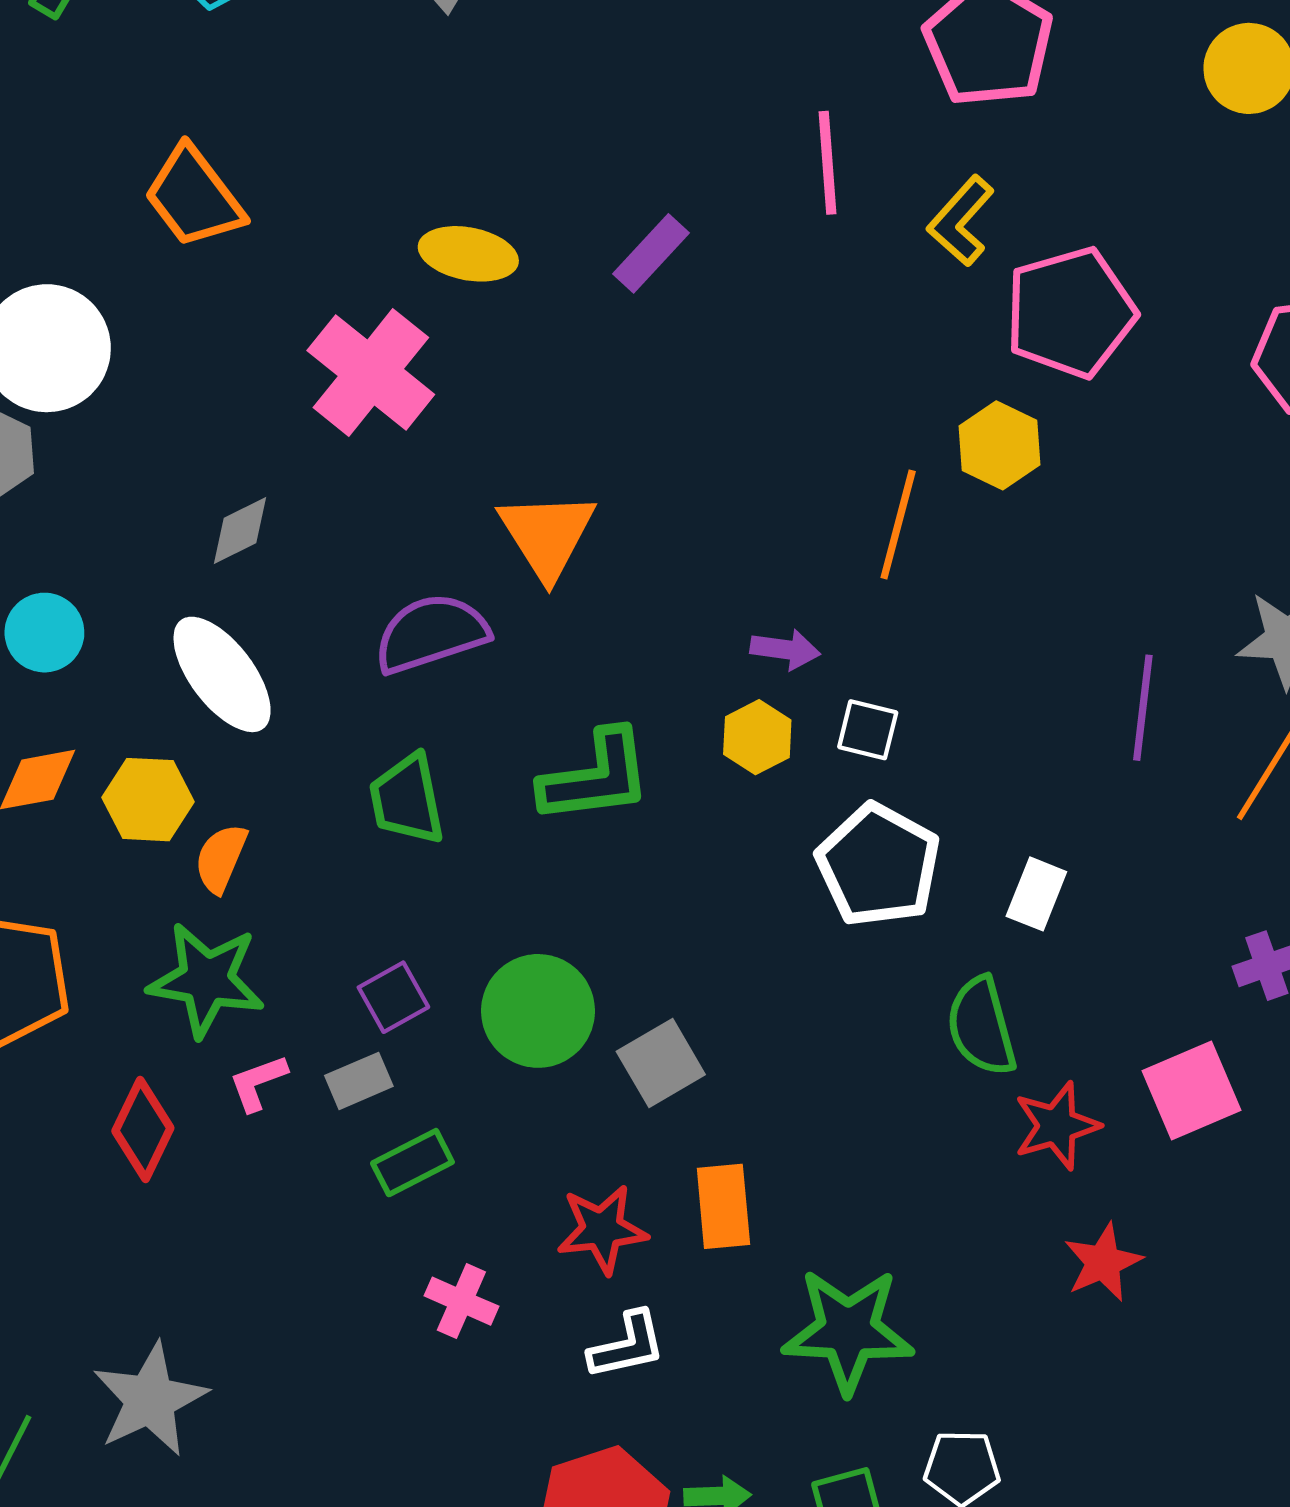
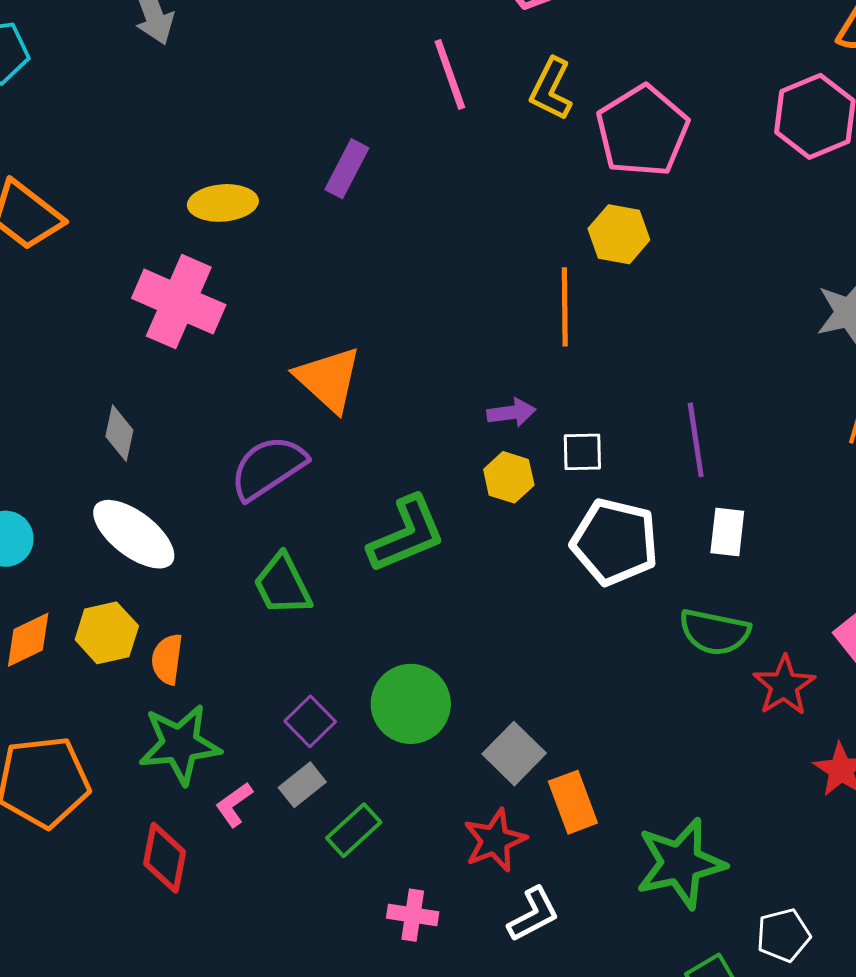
gray diamond: (240, 531) -> (119, 433), turned -36
purple line: (1143, 708) -> (696, 440), moved
green semicircle: (981, 1026) -> (715, 632), turned -48
gray square: (661, 1063) -> (514, 754), moved

